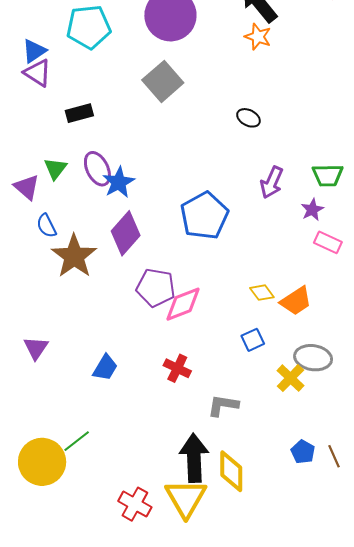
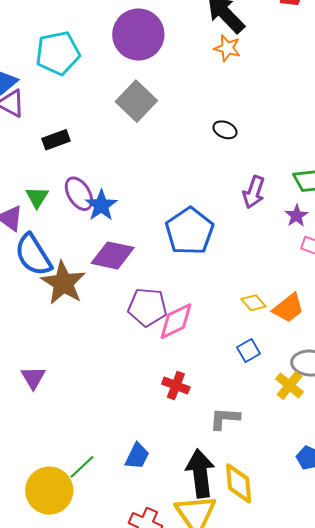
blue semicircle: (47, 226) -> (33, 255), size x1.8
purple diamond: (126, 233) -> (113, 255), turned 66
blue trapezoid: (105, 368) -> (137, 456), moved

